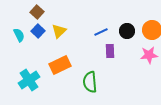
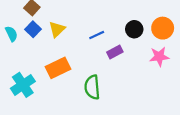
blue line: (101, 32) -> (97, 35), moved
purple rectangle: (110, 51) -> (115, 52), turned 64

